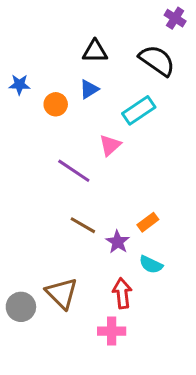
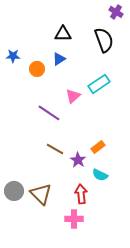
black semicircle: (157, 60) -> (104, 40), turned 35
cyan rectangle: (139, 110) -> (99, 84), moved
gray circle: (21, 307) -> (14, 191), moved

